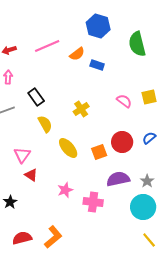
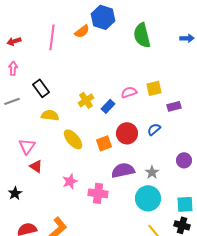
pink line: (47, 46) -> (52, 37), turned -60
orange semicircle: (77, 54) -> (82, 31), moved
blue rectangle: (97, 65) -> (108, 106), moved, turned -64
pink semicircle: (124, 101) -> (129, 92), turned -56
yellow semicircle: (45, 124) -> (50, 115), turned -54

